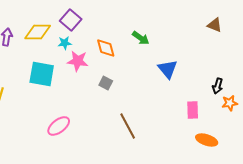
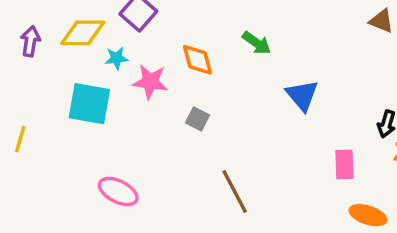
cyan star: (65, 43) -> (116, 58), moved
pink ellipse: (59, 126) -> (118, 191), turned 65

